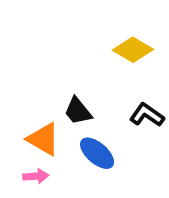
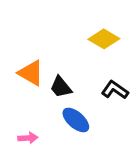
orange triangle: (43, 139) -> (31, 73), moved

